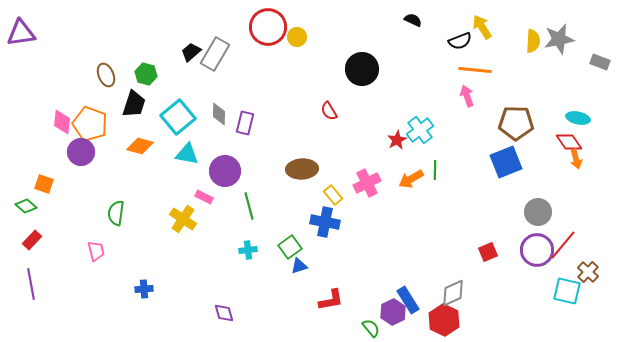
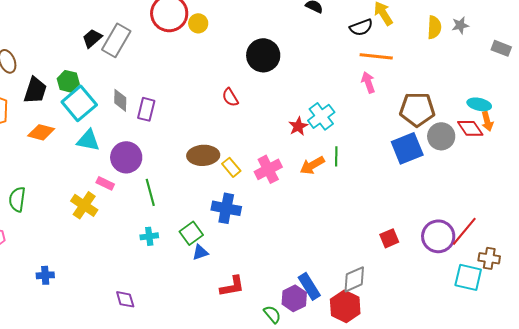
gray star: (559, 39) -> (460, 25), size x0.6
green hexagon: (146, 74) -> (68, 81), moved
orange arrow: (576, 159) -> (487, 121), moved
yellow rectangle: (333, 195) -> (231, 167), moved
gray circle: (538, 212) -> (441, 136), moved
brown cross: (588, 272) -> (489, 258), turned -35

